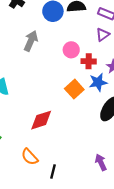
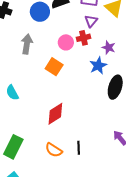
red cross: (89, 61) -> (83, 38), moved
orange square: (74, 89) -> (54, 67), moved
black line: (53, 171) -> (79, 148), moved

